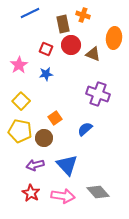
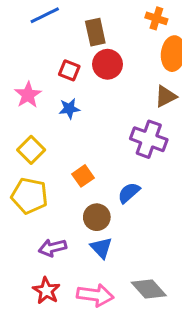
orange cross: (83, 15) -> (156, 18), moved
brown triangle: (93, 54) -> (166, 96), moved, turned -49
brown circle: (44, 138) -> (97, 217), moved
blue triangle: (67, 165) -> (101, 248), size x0.7

